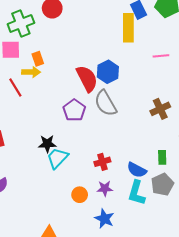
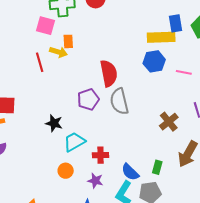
yellow rectangle: (128, 28) -> (161, 37), turned 72
blue hexagon: (108, 72) -> (154, 61), moved
brown cross: (160, 109) -> (169, 122), turned -30
cyan trapezoid: (57, 158) -> (74, 142), moved
orange circle: (80, 195) -> (66, 171), moved

